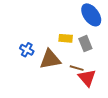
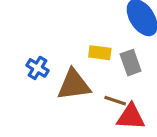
red triangle: (87, 78) -> (131, 117), turned -48

